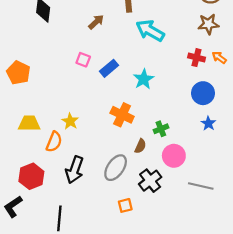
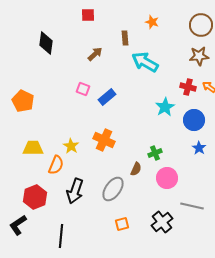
cyan star: (144, 79) -> (165, 107), moved
orange cross: (122, 115) -> (104, 140), moved
black cross: (150, 181) -> (162, 222), moved

